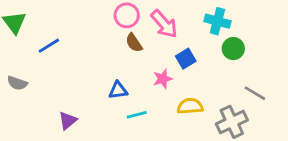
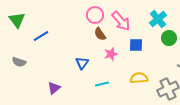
cyan cross: (217, 21) -> (158, 19), turned 36
blue square: (186, 59) -> (136, 45), turned 32
pink star: (163, 79) -> (111, 54), moved
blue triangle: (118, 90) -> (82, 63), moved, turned -48

